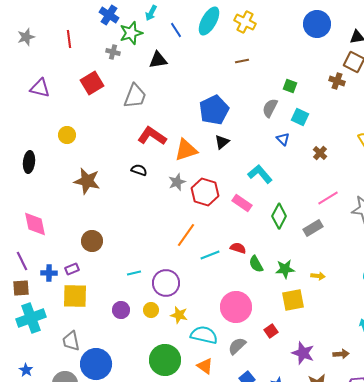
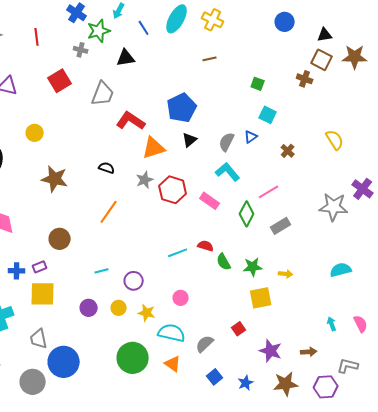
blue circle: (317, 24) -> (285, 22), size x0.7
gray semicircle: (270, 108) -> (227, 142), moved
red L-shape: (152, 136) -> (131, 121), moved
blue triangle: (283, 139) -> (251, 137), turned 40
pink line: (328, 198) -> (269, 192), moved
orange line: (186, 235) -> (109, 212), moved
purple circle: (166, 283) -> (134, 281), size x0.7
pink circle: (236, 307) -> (181, 298), moved, size x0.5

